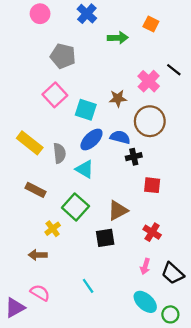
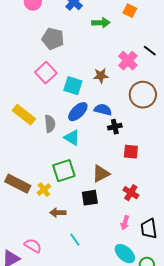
brown circle: (150, 121) -> (143, 95), moved
brown rectangle: (35, 190) -> (18, 184), moved, size x1.4
green square: (75, 207) -> (64, 171), turned 30
brown arrow: (38, 255) -> (58, 213), moved
black trapezoid: (173, 273) -> (149, 229), turned 40

